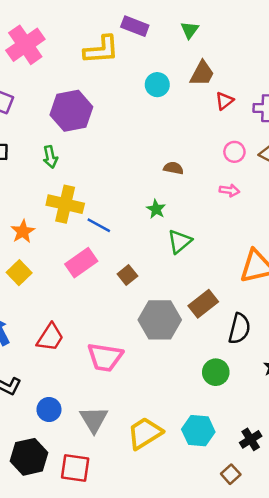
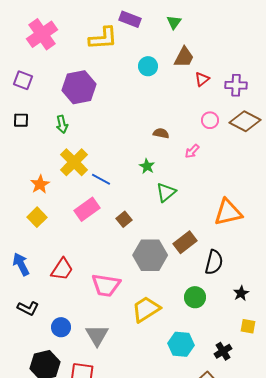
pink arrow: (229, 190) -> (192, 151), moved, turned 126
yellow cross: (65, 204) -> (74, 162), turned 32
yellow trapezoid: (145, 433) -> (146, 309), moved

